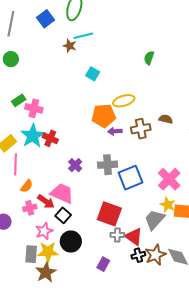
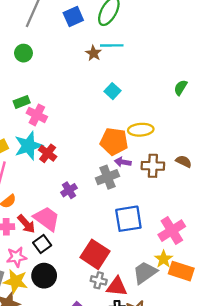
gray cross: (107, 165) -> (107, 177), moved, turned -30
red triangle: (134, 237) -> (117, 287), turned -42

